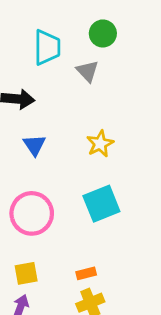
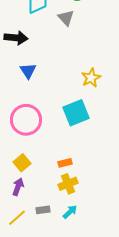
yellow star: (100, 144) -> (91, 78), moved
yellow square: (26, 273) -> (22, 163), turned -30

